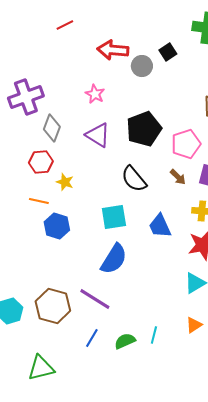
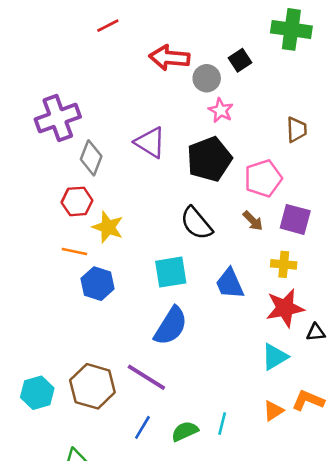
pink star: (95, 94) -> (221, 110), moved
purple triangle: (98, 135) -> (150, 142), moved
yellow star: (65, 182) -> (108, 227), size x1.4

